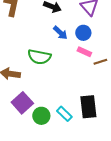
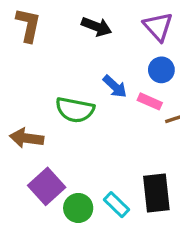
blue arrow: (60, 33) -> (115, 87), moved
blue circle: (83, 33) -> (161, 70), moved

